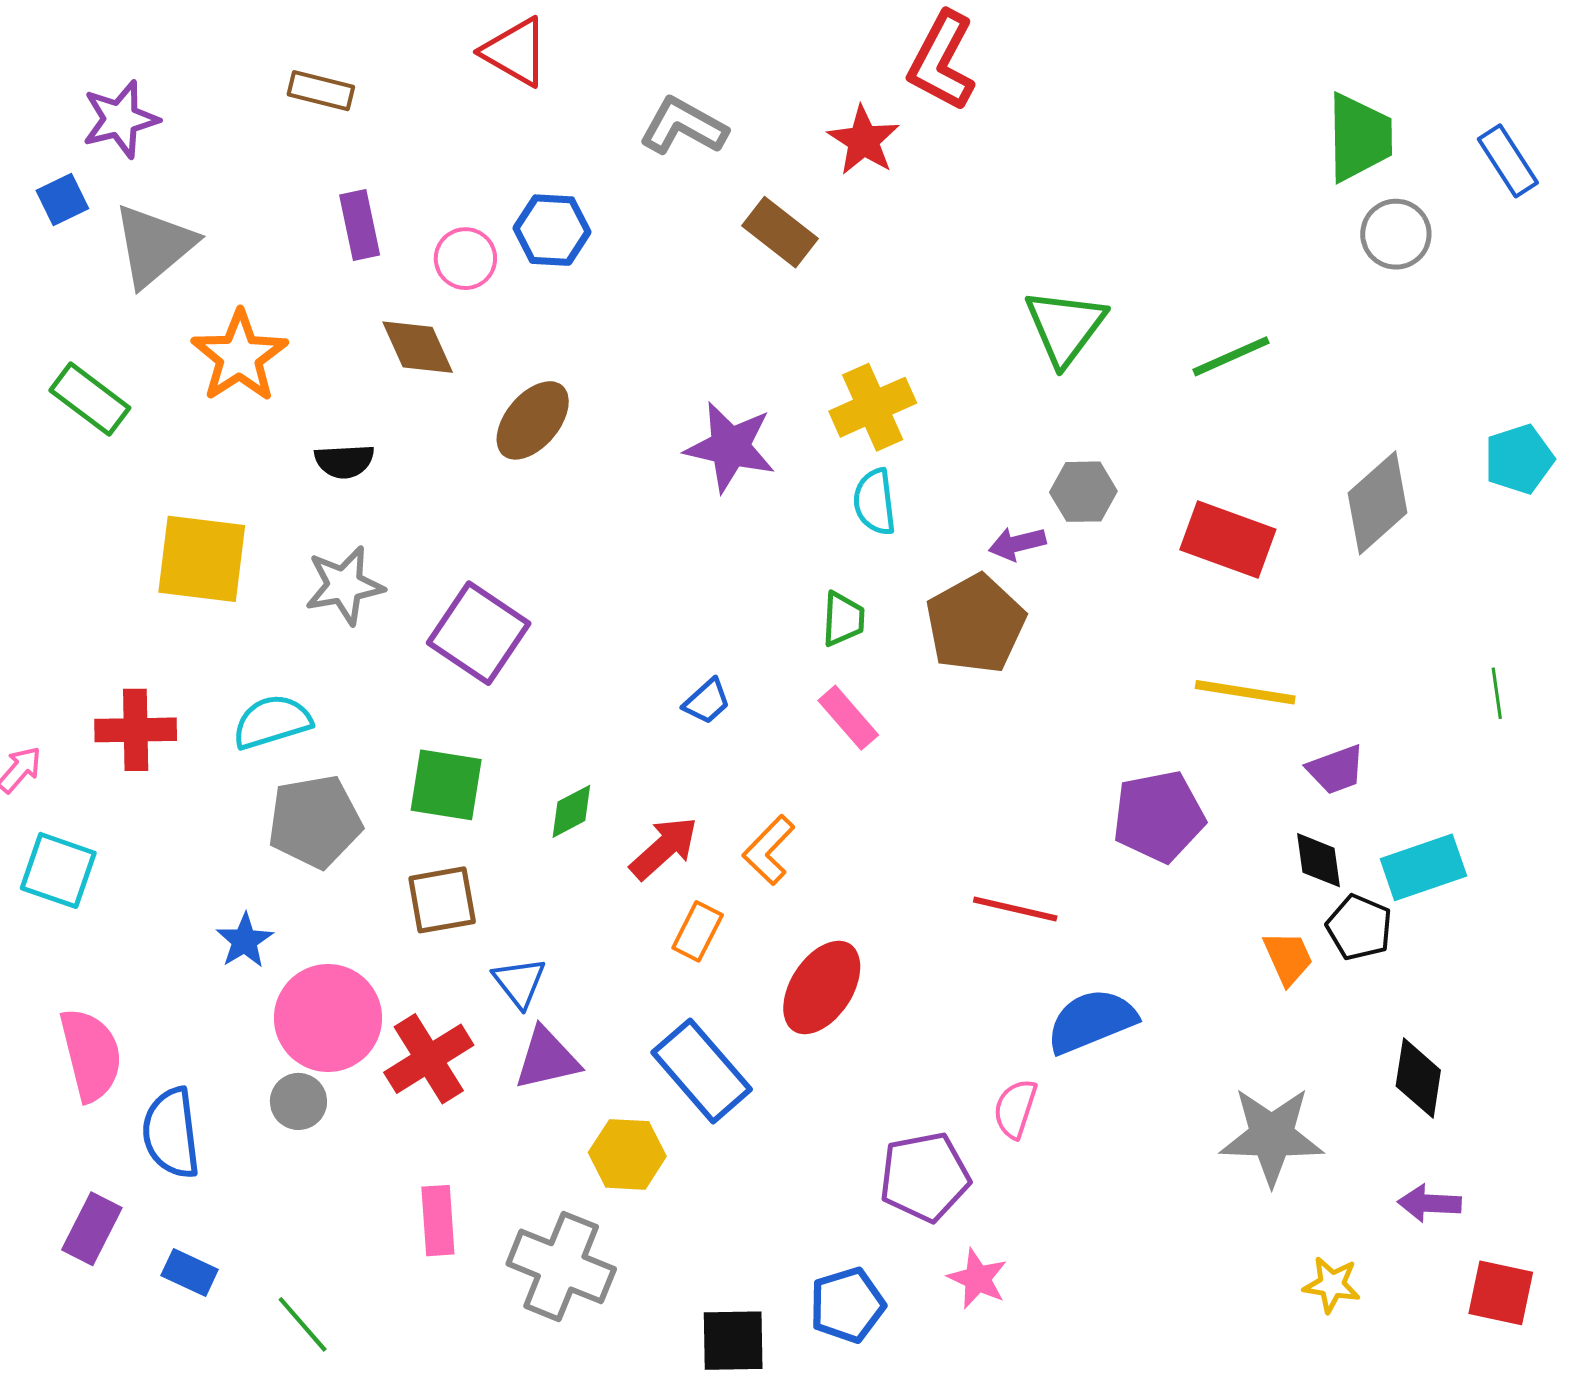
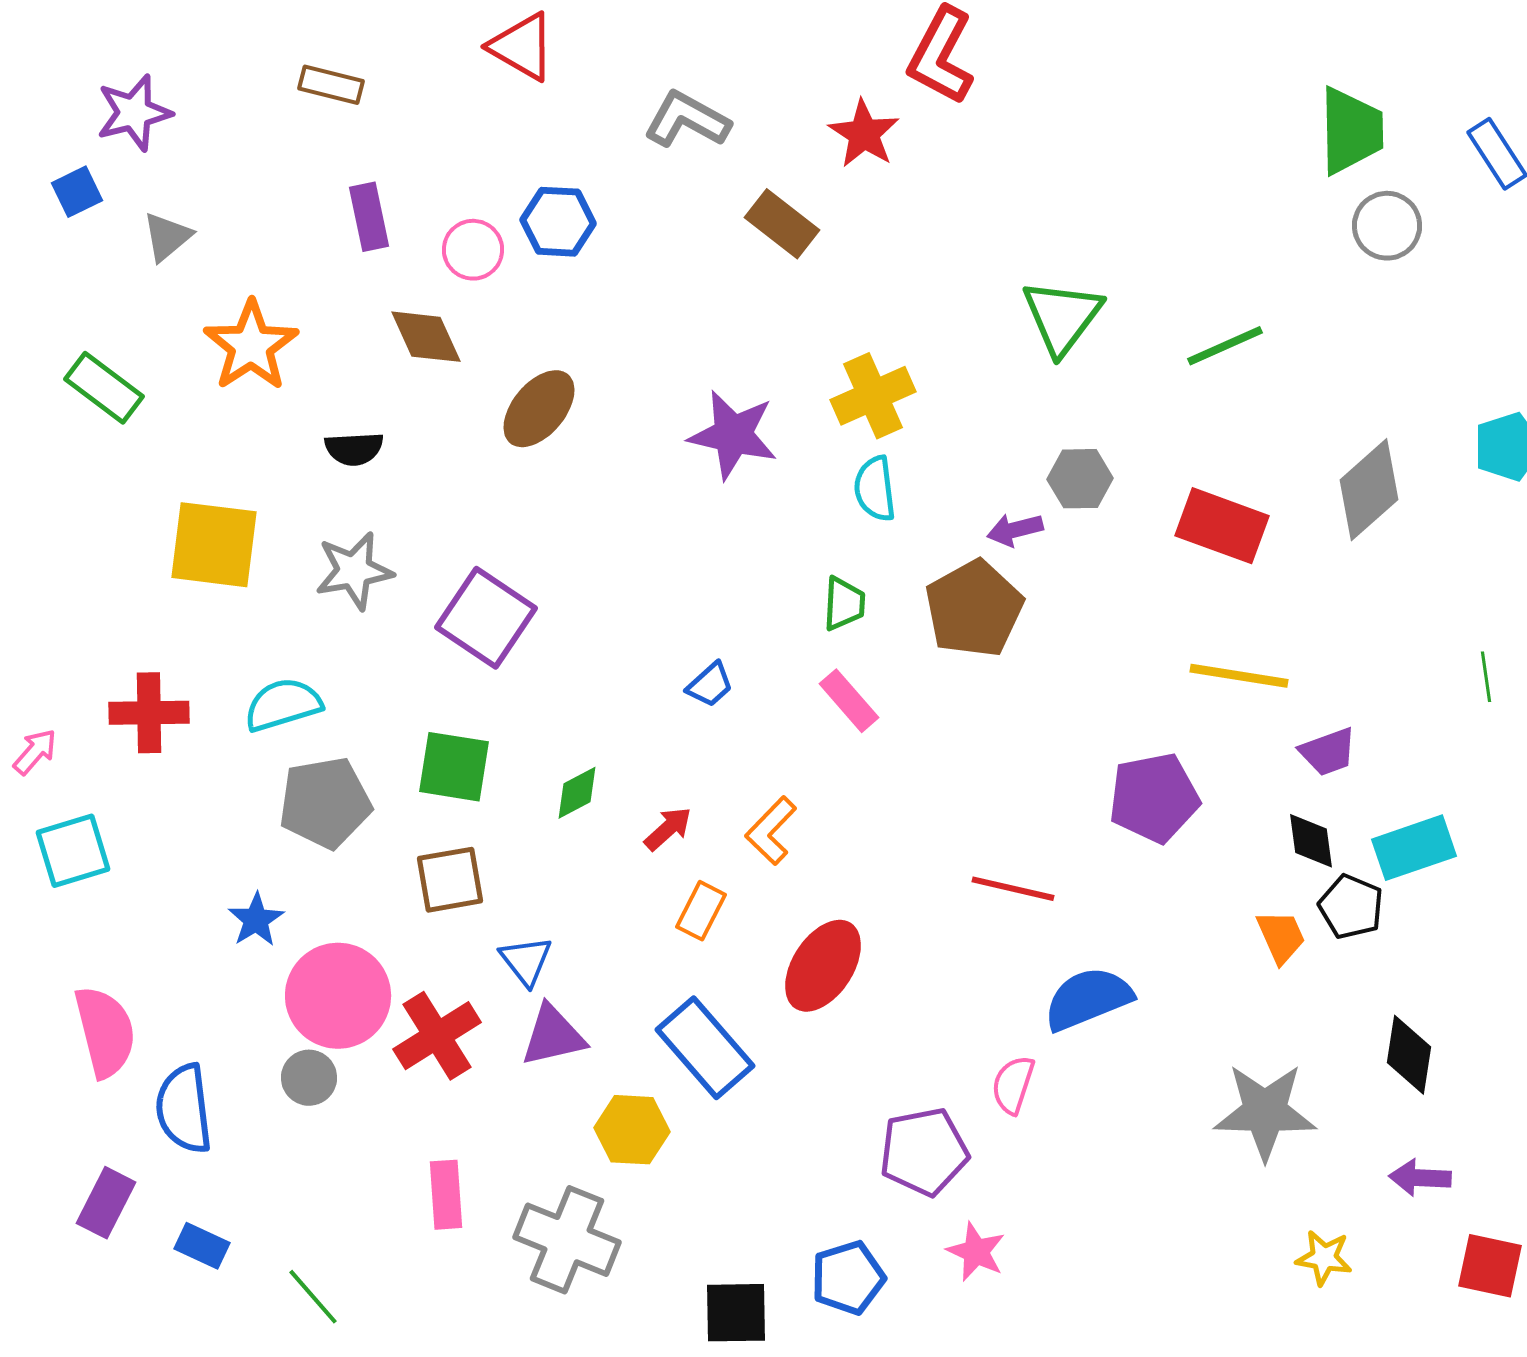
gray triangle: (154, 245) -> (167, 237), size x0.6
red arrow: (664, 848) -> (668, 829), size x0.7
cyan square: (58, 870) -> (73, 851), turned -36

